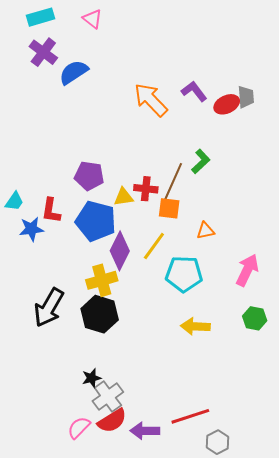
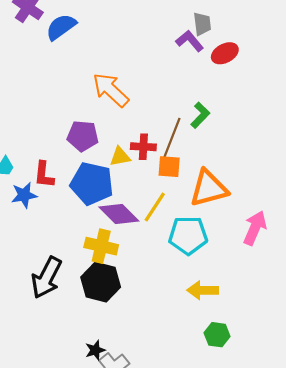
gray trapezoid: (246, 97) -> (202, 24), moved
orange arrow: (151, 100) -> (111, 90), moved
orange triangle: (205, 231) -> (209, 188), size x2.0
purple diamond: (120, 251) -> (119, 214), turned -69
yellow cross: (102, 280) -> (101, 246), turned 32
green hexagon: (255, 318) -> (217, 335), moved

